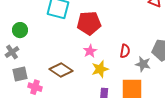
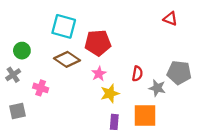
brown diamond: (61, 70) -> (67, 59), moved
gray square: (20, 74) -> (18, 111), moved
pink cross: (35, 87) -> (41, 88), moved

